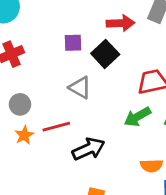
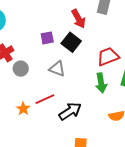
red arrow: (120, 23) -> (78, 19), turned 72
gray circle: (20, 104) -> (21, 69), moved
green arrow: (137, 117) -> (101, 83), turned -60

